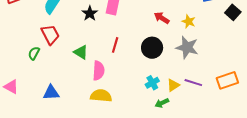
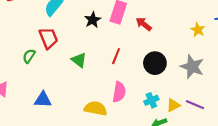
red arrow: (162, 18) -> (144, 24), moved
yellow star: (189, 21) -> (198, 30), moved
pink semicircle: (99, 71) -> (119, 92), moved

